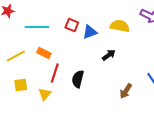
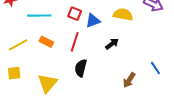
red line: (55, 73) -> (75, 42), moved
yellow square: (21, 85) -> (14, 73), moved
yellow triangle: (45, 94) -> (47, 83), size x1.5

